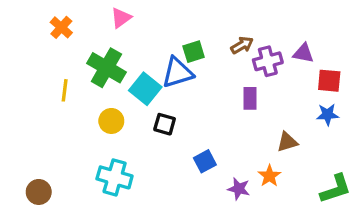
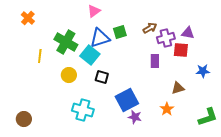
pink triangle: (121, 18) -> (94, 11), moved
orange cross: (61, 27) -> (28, 18), moved
blue triangle: (177, 73) -> (100, 38), moved
red square: (329, 81) -> (181, 50), moved
blue square: (205, 161) -> (127, 100), size x1.6
cyan cross: (115, 177) -> (83, 110), moved
purple star: (239, 189) -> (135, 117), moved

